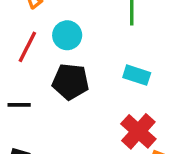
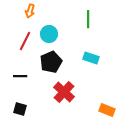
black pentagon: (70, 82) -> (51, 62), turned -30
red cross: (138, 131) -> (64, 92), moved

